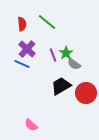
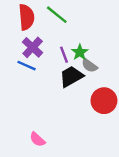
red semicircle: (22, 24) -> (26, 17), size x1.5
black trapezoid: (61, 86) -> (71, 76), moved

